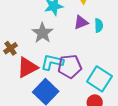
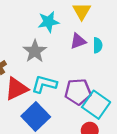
purple pentagon: (70, 66) -> (78, 92), moved

